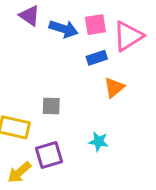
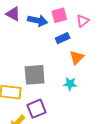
pink triangle: (128, 36) -> (83, 21), size x0.6
gray square: (51, 106) -> (35, 75), size x1.6
cyan star: (99, 141) -> (70, 84), moved

